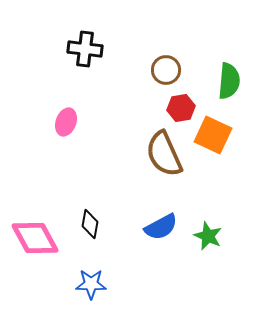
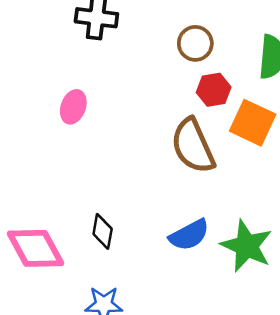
green star: (208, 236) -> (247, 246), size x1.5

